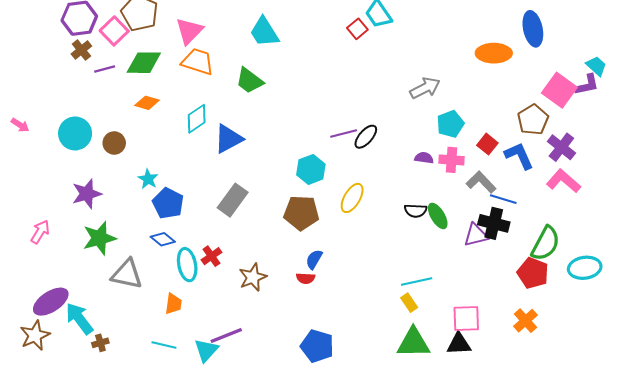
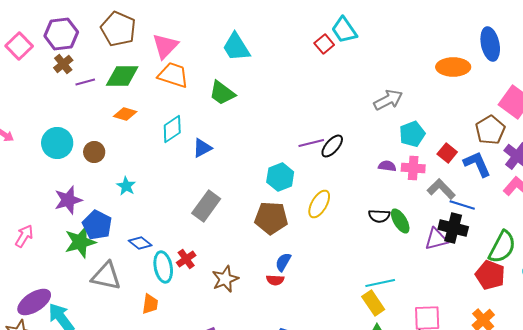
pink square: (114, 31) -> (19, 46), moved
blue triangle: (228, 139) -> (202, 148), size x0.7
blue pentagon: (168, 203) -> (97, 225), moved
yellow rectangle: (409, 303) -> (373, 303), size x1.4

